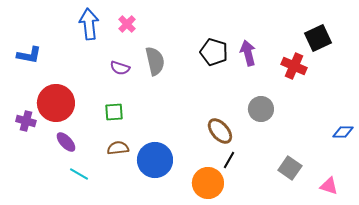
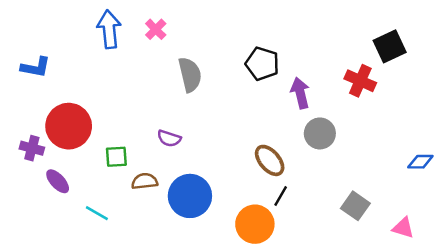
purple arrow: (248, 53) -> (300, 93), moved
purple semicircle: (120, 68) -> (169, 138), moved
green square: (114, 112) -> (116, 157), moved
purple ellipse: (66, 142) -> (58, 181), moved

